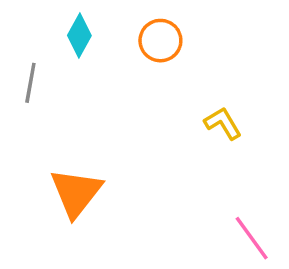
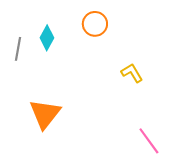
cyan diamond: (79, 35) -> (47, 38), moved

